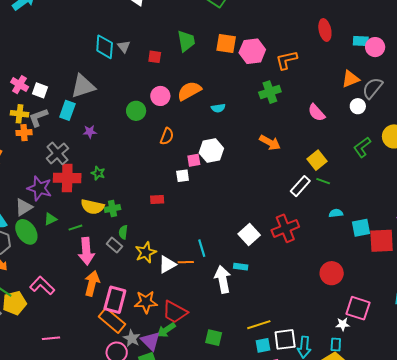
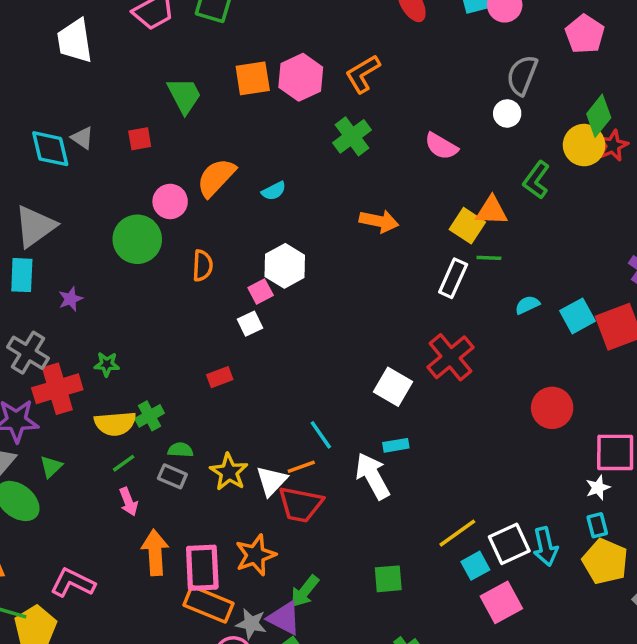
orange triangle: (350, 79) -> (492, 211), moved, turned 42
green circle: (136, 111) -> (137, 239), size x1.4
green line: (75, 228) -> (124, 463), moved
green semicircle: (123, 232) -> (180, 450), turned 104
pink arrow: (86, 251) -> (128, 502), size x0.6
red trapezoid: (175, 312) -> (301, 504), moved

